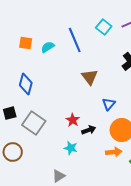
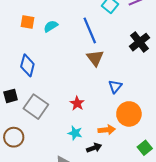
blue line: (75, 40) -> (90, 30), moved
black arrow: (89, 130) -> (94, 148), moved
orange arrow: (114, 152) -> (107, 130), moved

